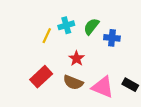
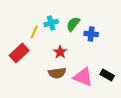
red rectangle: (41, 77) -> (19, 53), moved
brown semicircle: (73, 82) -> (57, 73), turned -30

